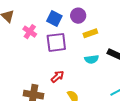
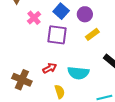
yellow rectangle: (90, 33) -> (92, 34), turned -32
cyan semicircle: (92, 59) -> (78, 73), moved, size x1.5

